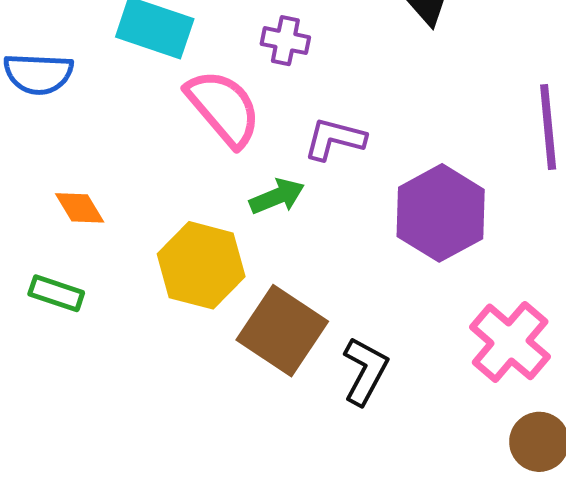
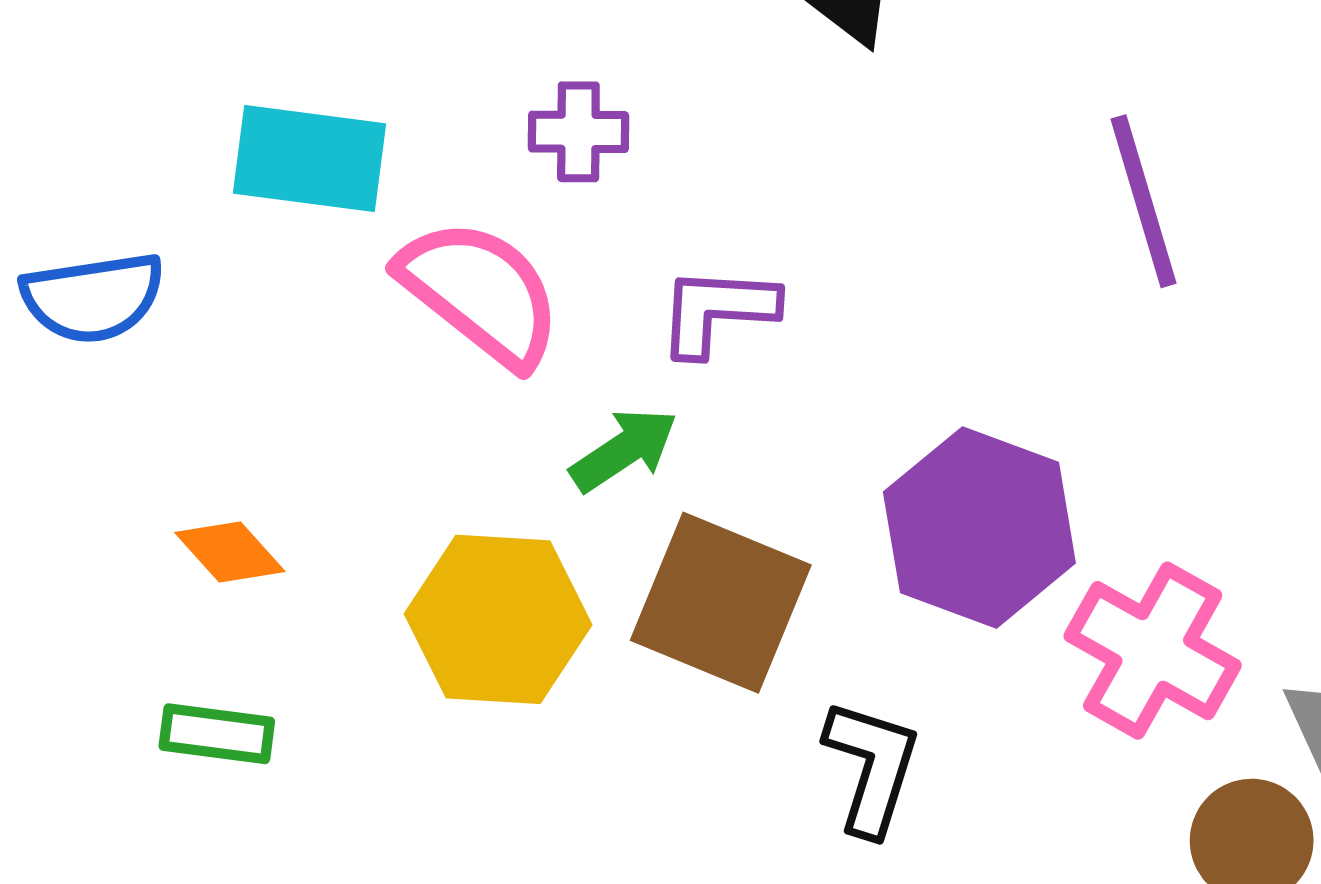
purple hexagon: (441, 213) -> (979, 528), moved
brown square: (282, 331) -> (721, 603), moved

